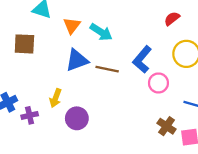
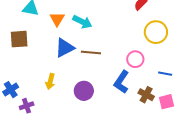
blue L-shape: (142, 59) -> (121, 82), moved
purple cross: (30, 115) -> (27, 106), moved
purple circle: (77, 118) -> (84, 91), moved

